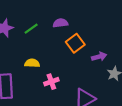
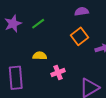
purple semicircle: (60, 23) -> (82, 11), moved

